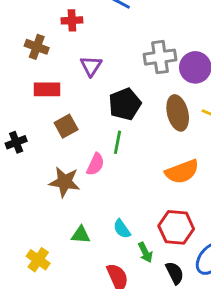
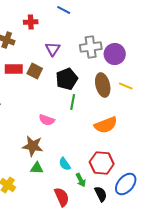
purple triangle: (91, 66) -> (53, 49), moved
brown square: (66, 126) -> (35, 71), moved, turned -35
green line: (117, 142) -> (73, 102), moved
pink semicircle: (95, 164) -> (47, 120), turned 84
brown star: (65, 182) -> (33, 146), moved

